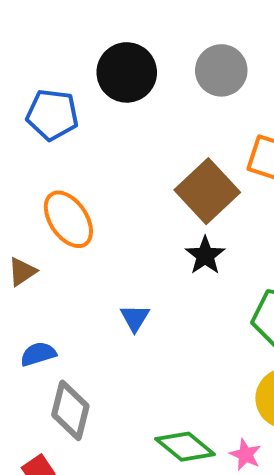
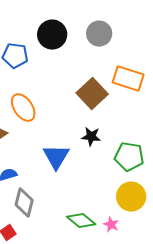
black star: (205, 255) -> (91, 137), moved, turned -30
blue triangle: (135, 318) -> (56, 157), size x1.8

